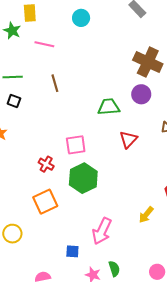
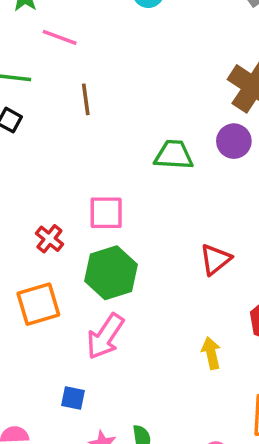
pink line: (44, 44) -> (60, 37), moved
red triangle: (128, 139) -> (215, 259), moved
yellow arrow: (146, 215) -> (211, 353), turned 120
pink arrow: (102, 231) -> (105, 336), moved

